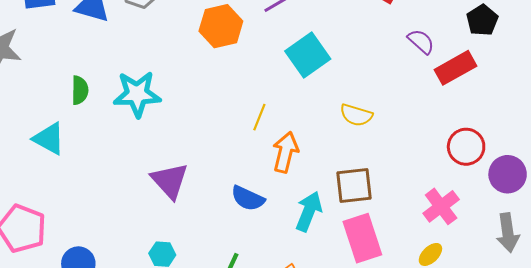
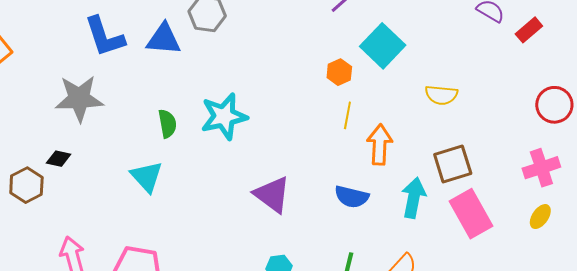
orange hexagon: (221, 26) -> (339, 72), moved, size x0.6
red rectangle: (455, 68) -> (529, 30), size x0.7
cyan triangle: (49, 139) -> (147, 177), turned 30
pink cross: (441, 206) -> (541, 168), turned 30

